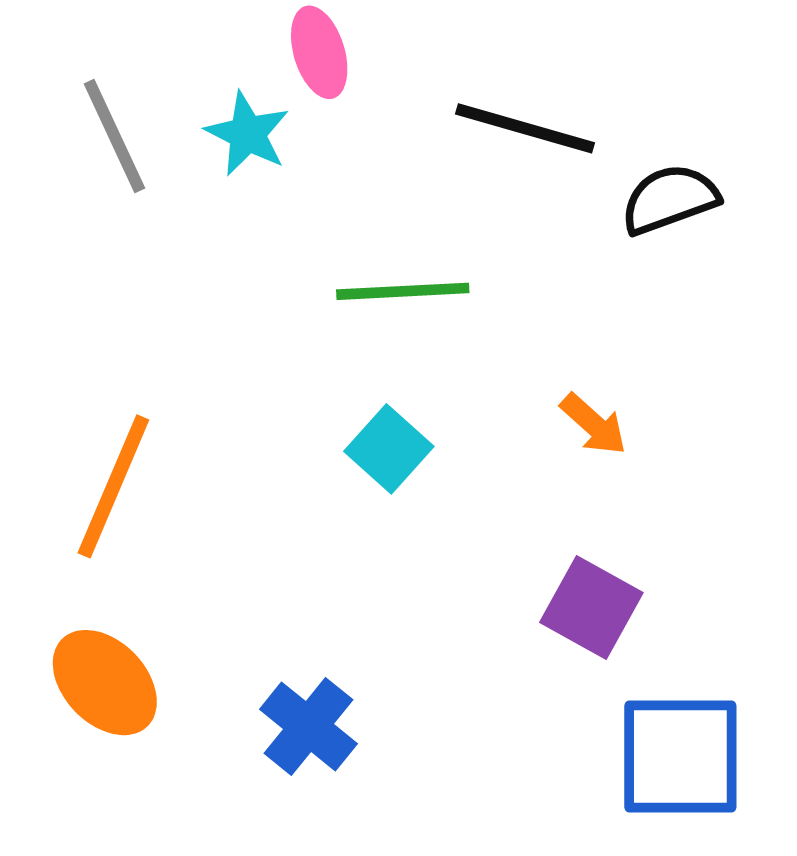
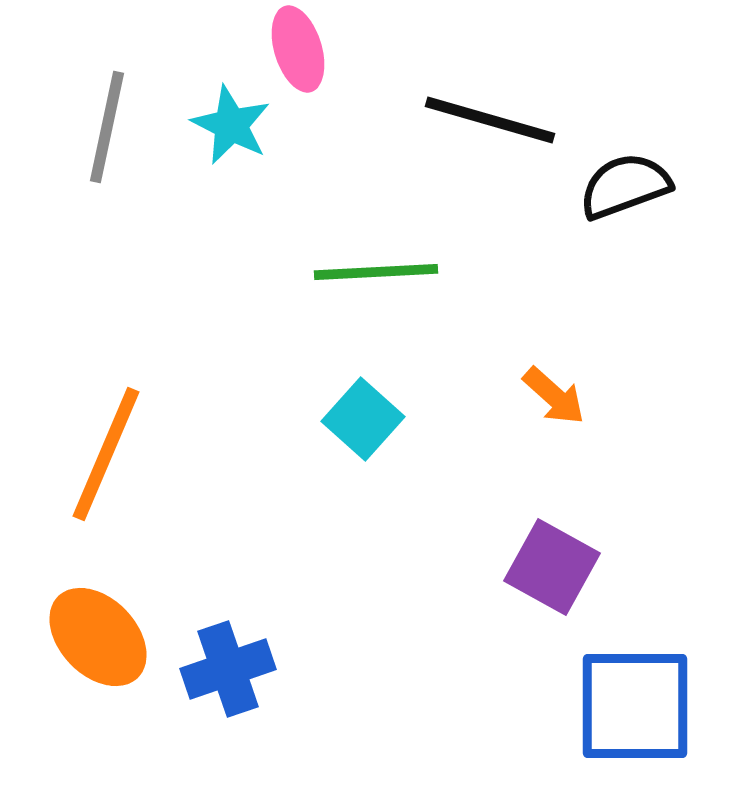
gray line: (114, 136) -> (107, 127), turned 37
blue cross: (308, 726) -> (228, 669), moved, turned 32

